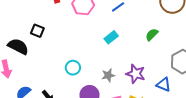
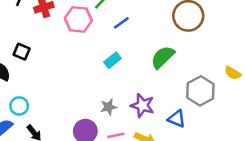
green semicircle: (152, 35) -> (163, 57), size x1.5
cyan circle: (73, 68) -> (19, 106), moved

